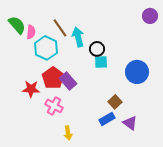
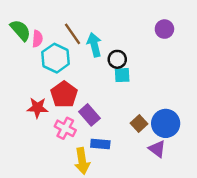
purple circle: (150, 16) -> (164, 29), moved
blue circle: (137, 72) -> (166, 123), moved
purple rectangle: (68, 81) -> (89, 115), moved
blue rectangle: (107, 119) -> (100, 144), moved, turned 35
yellow arrow: (68, 133) -> (82, 161), size x1.5

